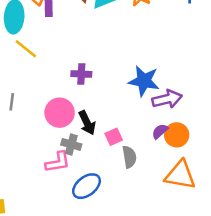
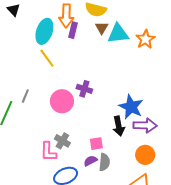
pink circle: (60, 113) -> (62, 101), moved
black arrow: (87, 123) -> (119, 126), moved
purple semicircle: (160, 131) -> (90, 161), moved
pink L-shape: (58, 162) -> (48, 152), turned 85

